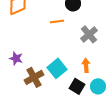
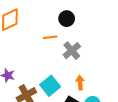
gray cross: (89, 34) -> (72, 51), moved

